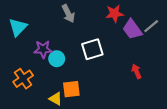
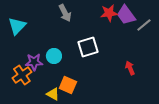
purple trapezoid: (132, 29) -> (126, 15), moved
purple star: (43, 49) -> (34, 62), moved
orange square: (71, 89) -> (68, 85), turned 30

